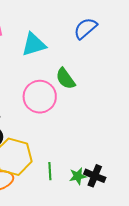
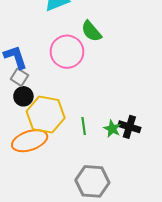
green star: (78, 176) -> (112, 129), turned -30

